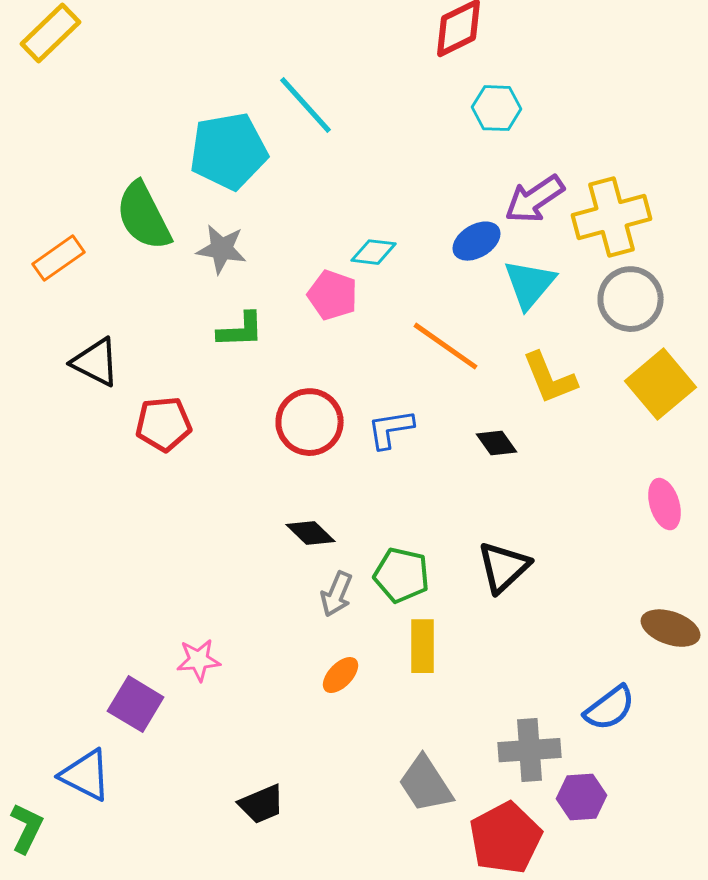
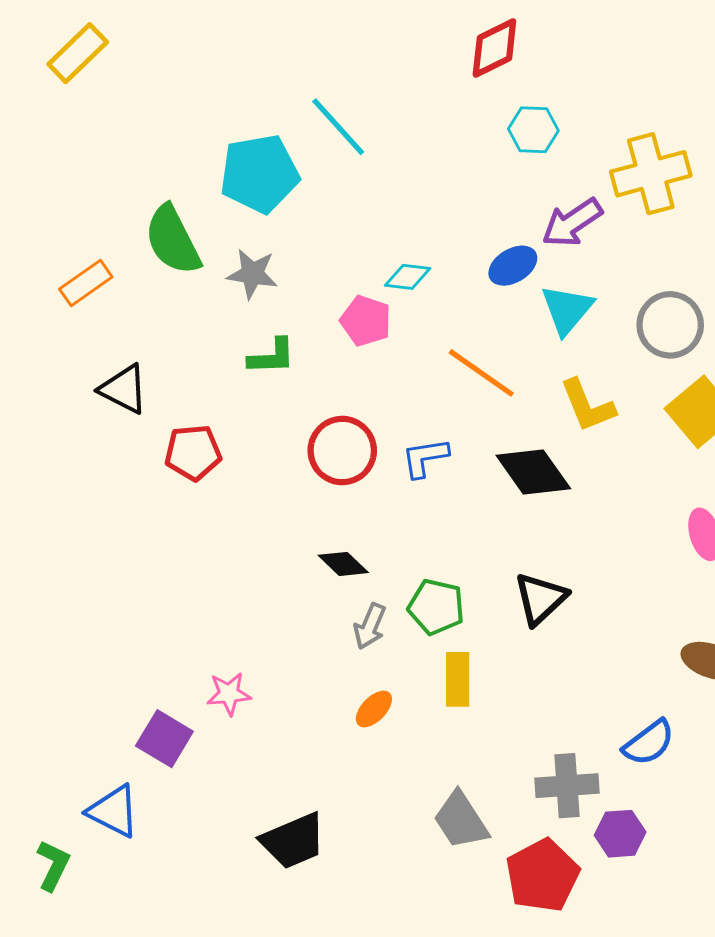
yellow cross: (612, 217) -> (651, 174), moved
black diamond: (497, 443) -> (533, 472), size x1.8
black trapezoid: (262, 804) -> (293, 841), size x1.4

